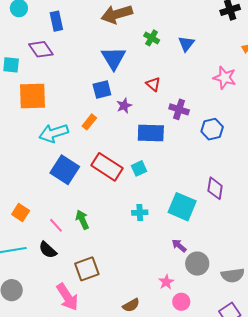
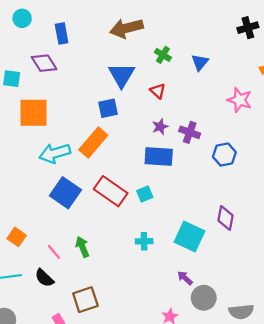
red triangle: (153, 84) -> (158, 91), moved
purple star: (124, 106) -> (160, 127), moved
orange rectangle: (89, 122) -> (93, 142), size x1.8

